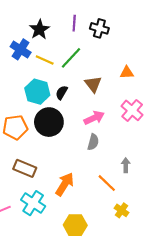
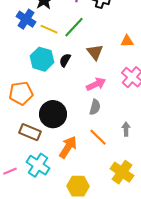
black circle: (49, 122) -> (53, 114), moved
orange line: (107, 183) -> (98, 137), moved
yellow cross: (122, 210) -> (122, 172), size x1.6

